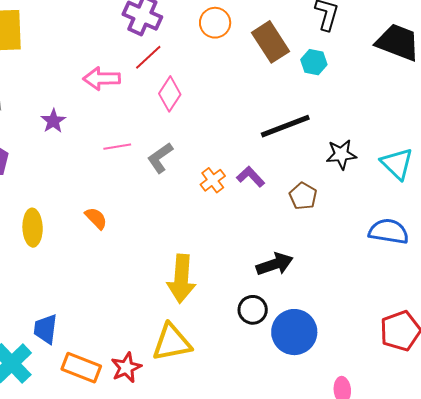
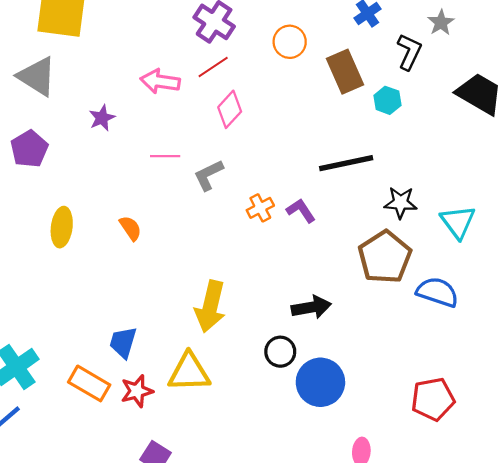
brown pentagon: (303, 196) -> (385, 257), moved, size x1.8
blue trapezoid: (45, 329) -> (123, 342), moved

